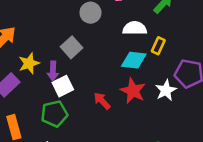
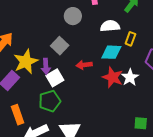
yellow star: (29, 63) -> (26, 62), size x1.4
white star: (166, 90) -> (130, 77), moved
red arrow: (102, 101) -> (84, 65), moved, turned -49

